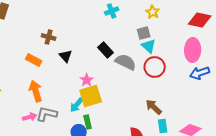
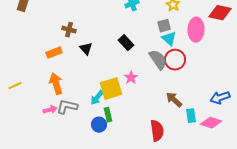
pink ellipse: (193, 50) -> (196, 30), moved
orange rectangle: (34, 60) -> (54, 53), turned -49
gray semicircle: (126, 62) -> (158, 60), moved, turned 30
blue arrow: (200, 73) -> (220, 98), moved
pink star: (87, 80) -> (131, 78), moved
cyan rectangle: (163, 126) -> (191, 116), moved

